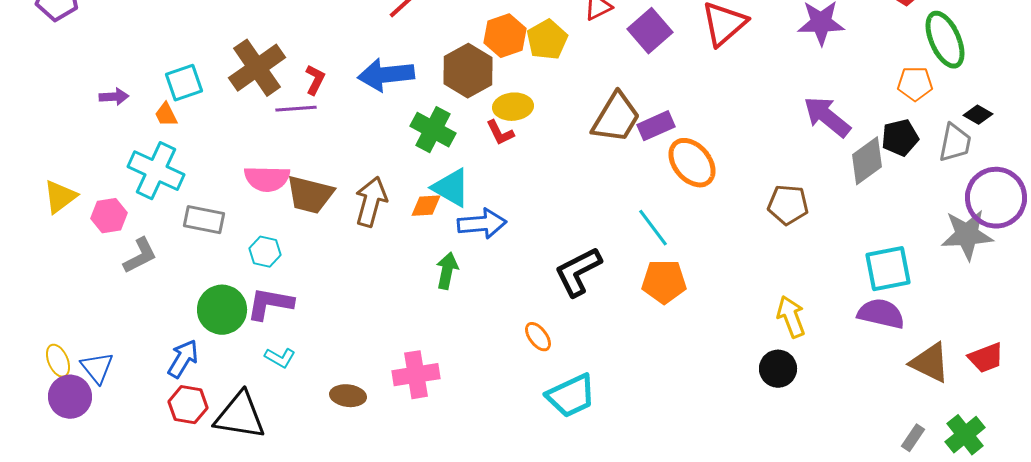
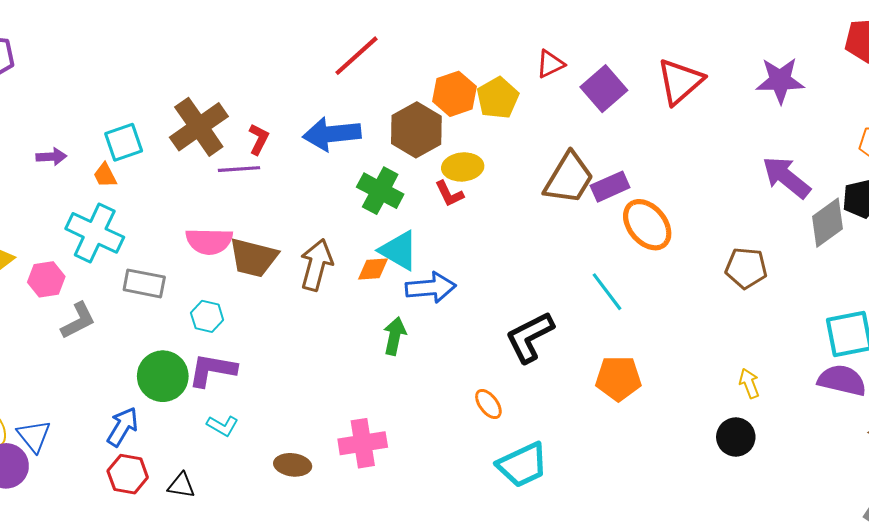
orange pentagon: (664, 282) -> (618, 378), moved
yellow arrow: (791, 317) -> (749, 383), size x0.7
black triangle: (240, 416) -> (181, 485), size x0.5

